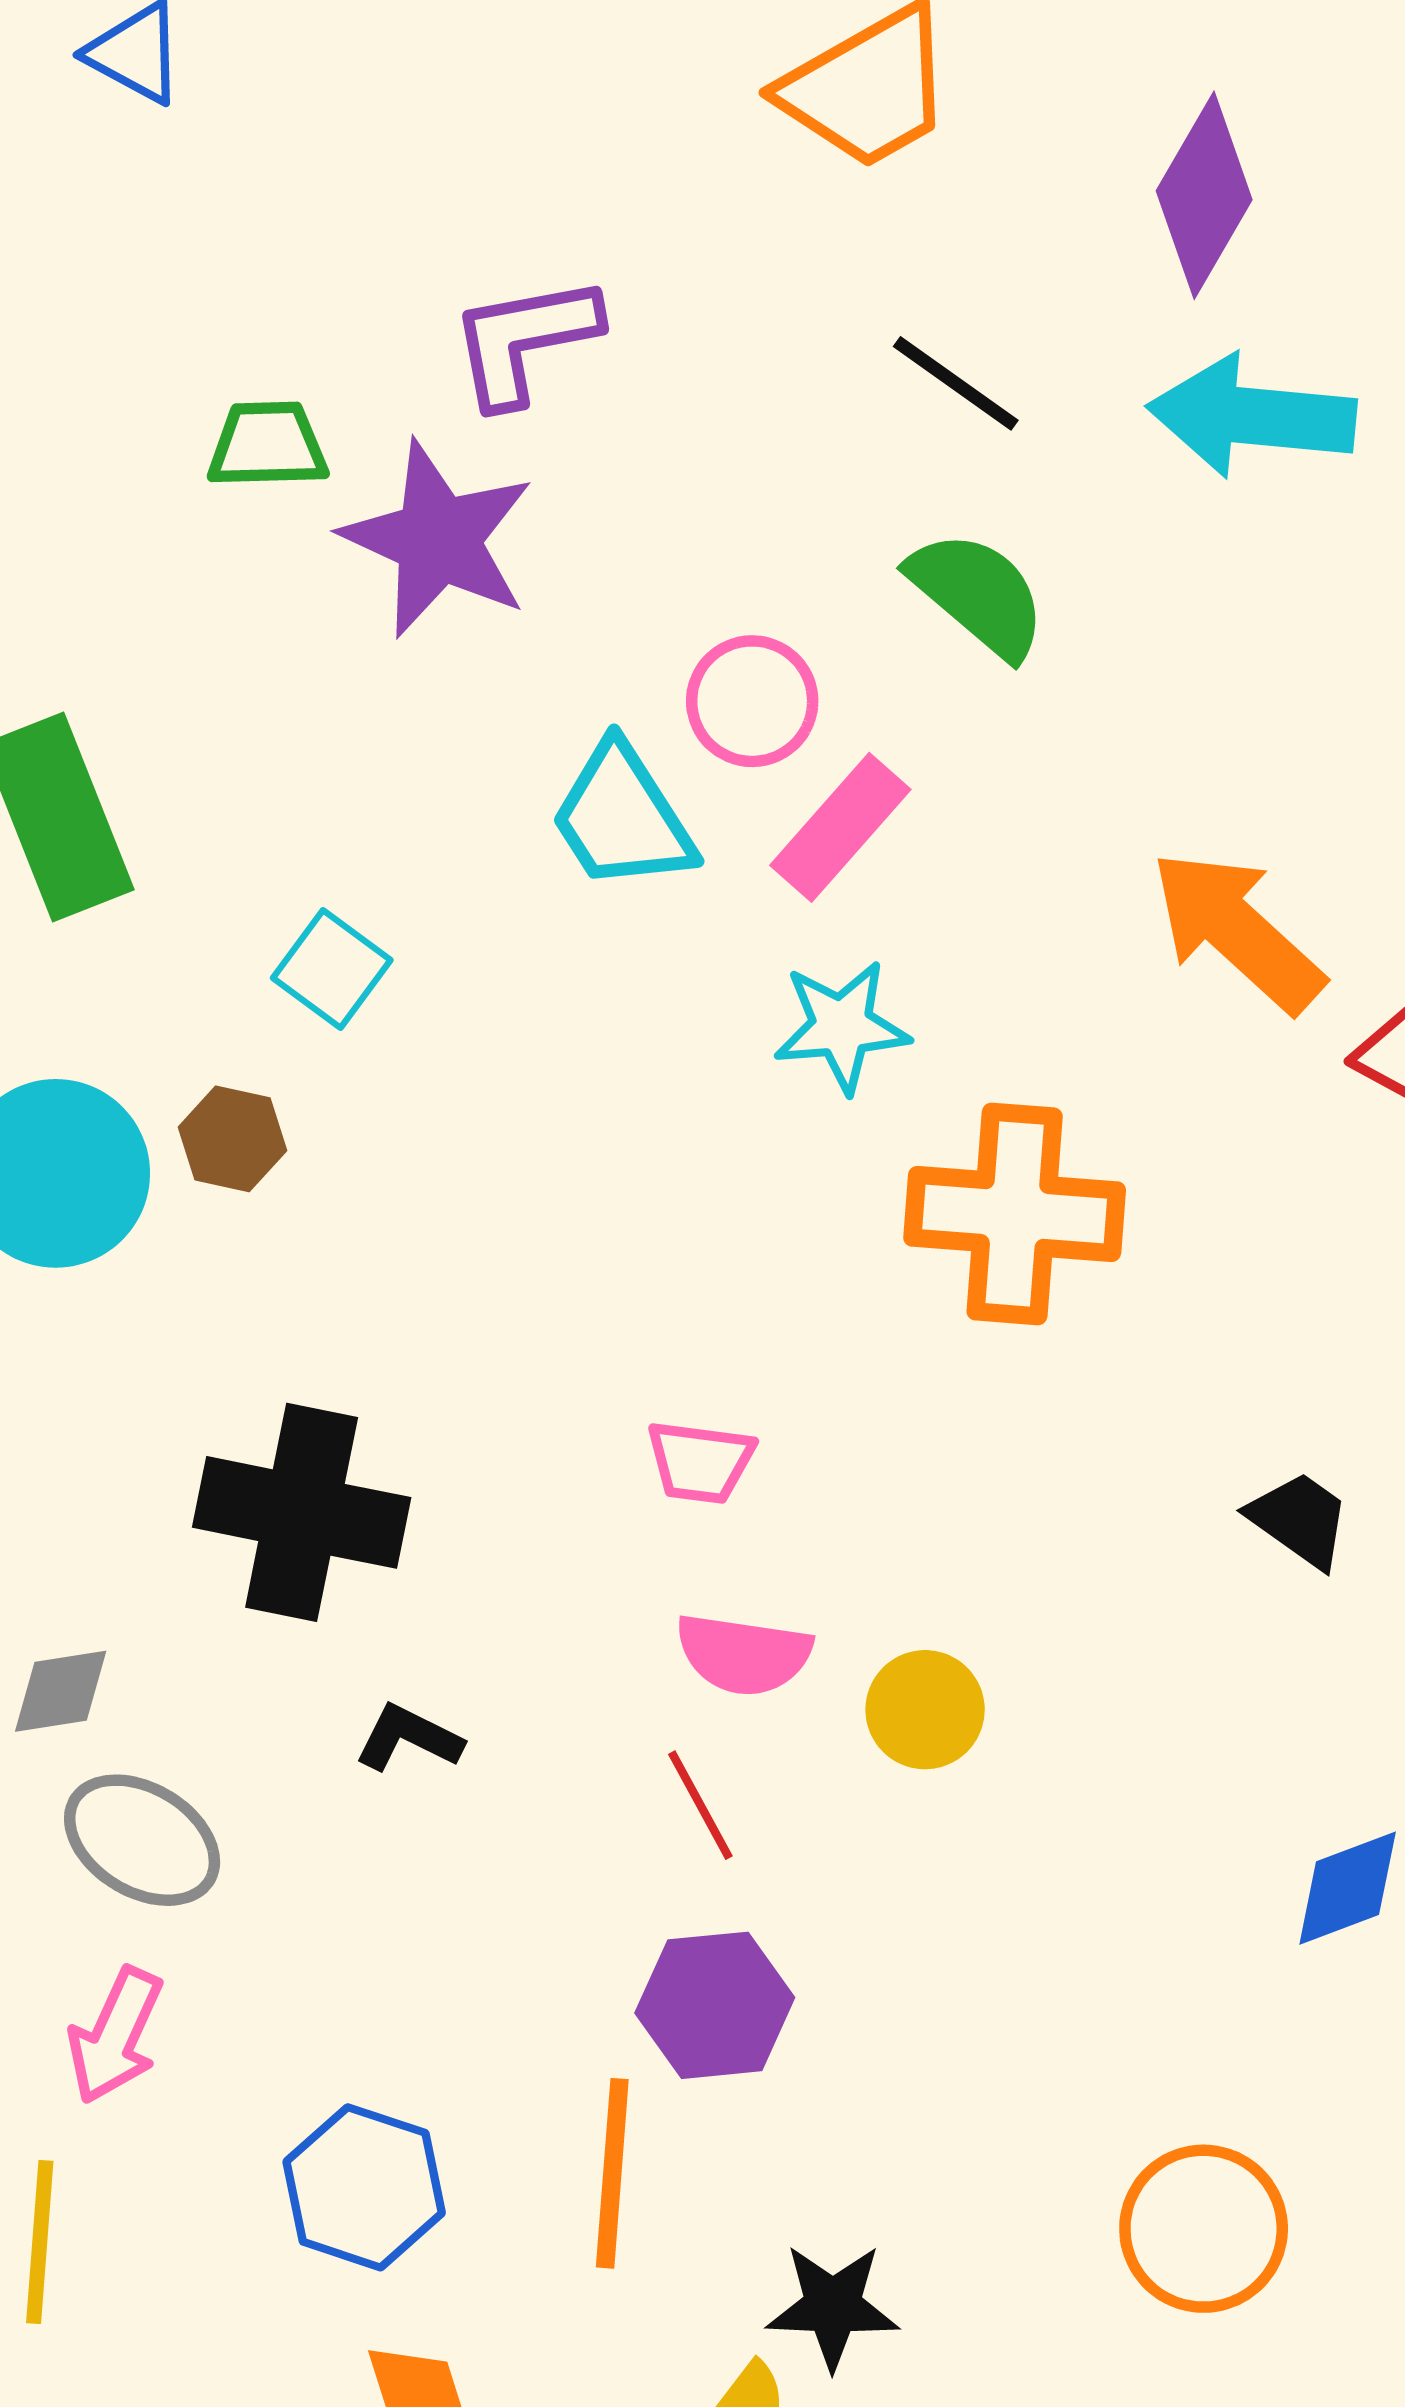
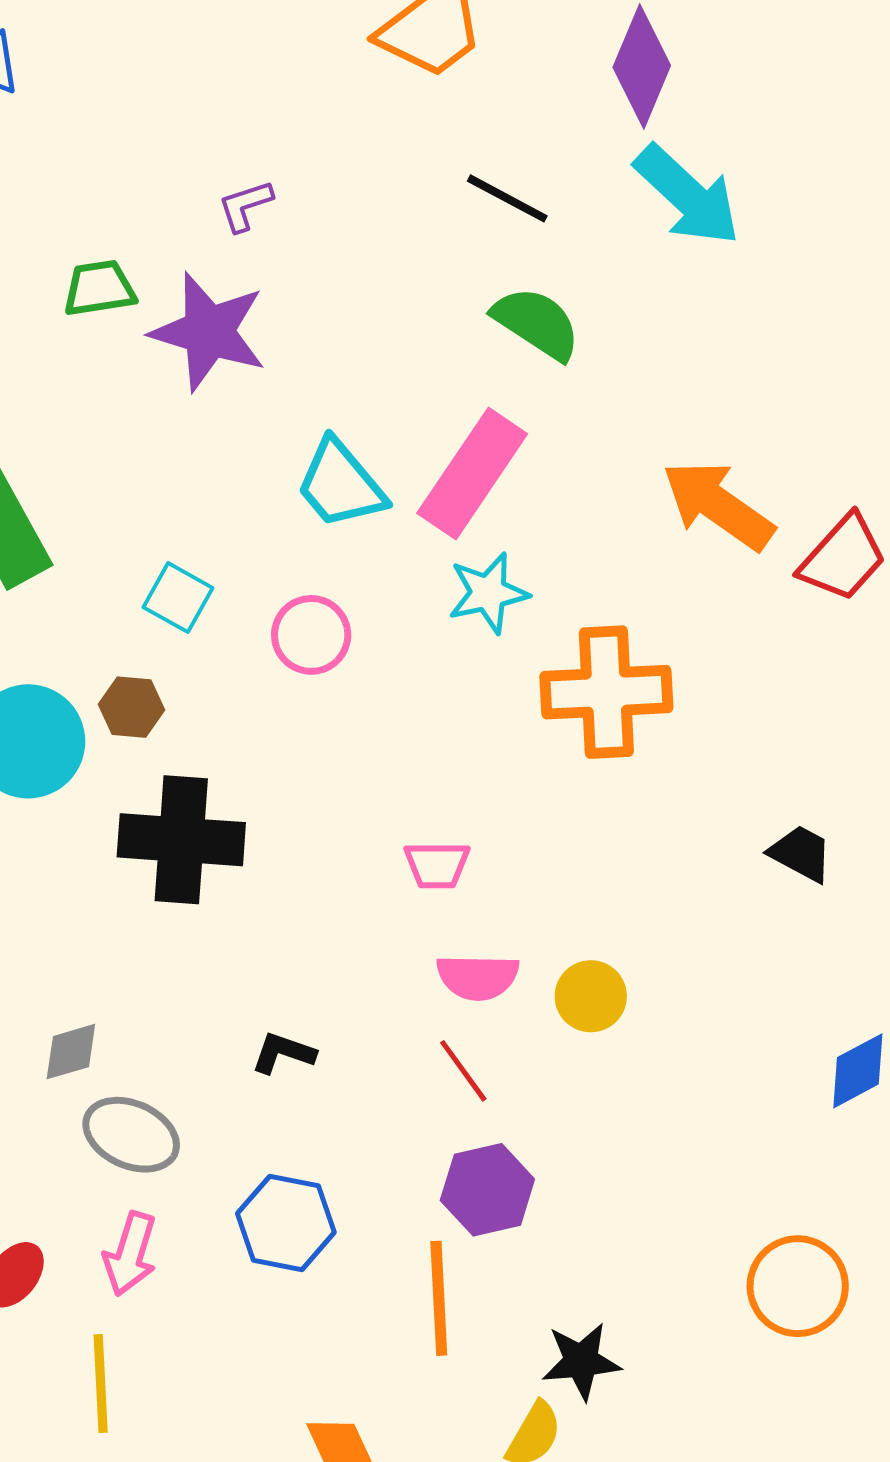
purple L-shape: (524, 340) -> (245, 206), size x0.6
cyan arrow: (1252, 416) -> (687, 195), turned -135
pink circle: (752, 701) -> (311, 635), moved
pink rectangle: (840, 827) -> (472, 474), size x1.4
black cross: (302, 1512) -> (181, 840), moved
blue hexagon: (364, 2187) -> (286, 1223), moved

